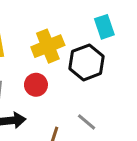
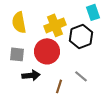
red circle: (36, 85) -> (47, 51), size x1.6

